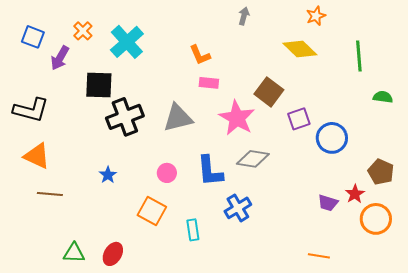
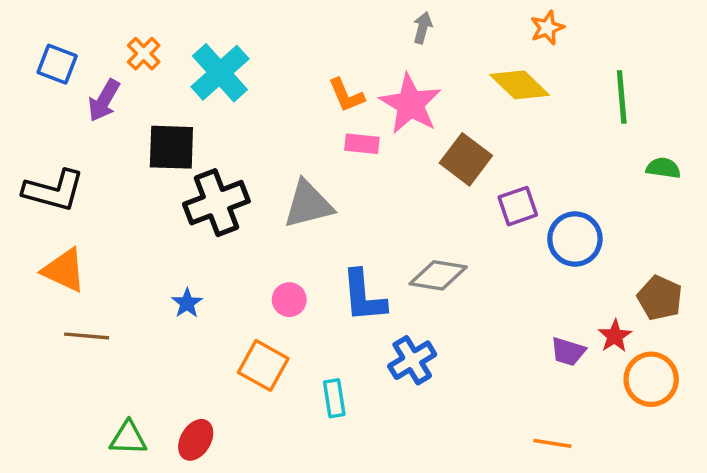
pink star: (237, 118) -> (410, 104), moved

